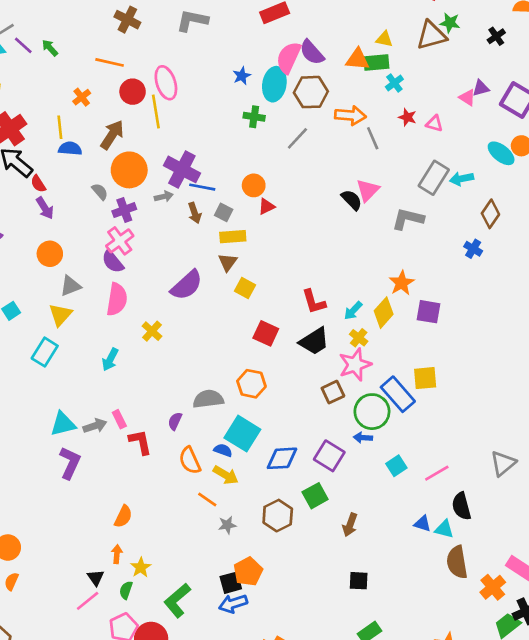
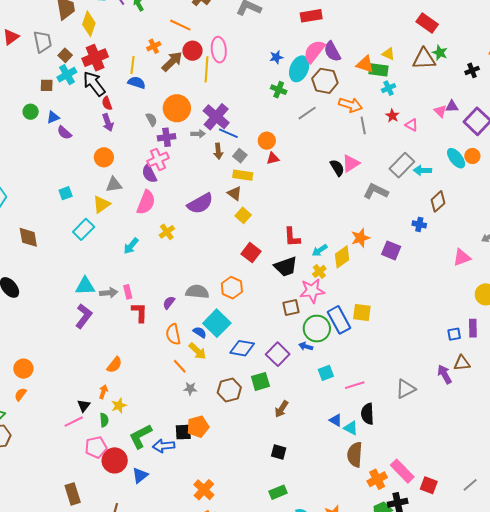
brown arrow: (112, 135) -> (172, 61), moved
blue cross: (473, 249) -> (419, 224), turned -32
brown triangle: (228, 262) -> (235, 193), turned -42
purple square: (428, 312) -> (391, 250), moved
green semicircle: (126, 590) -> (104, 420), turned 144
blue arrow: (233, 604) -> (164, 446), moved

